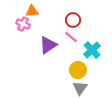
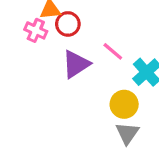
red circle: (73, 20) -> (68, 24), moved

